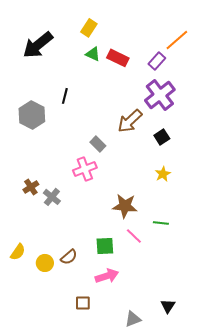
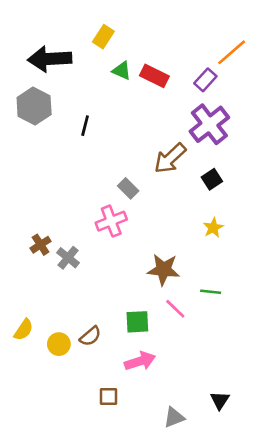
yellow rectangle: (89, 28) -> (103, 37), moved
black arrow: (38, 45) -> (50, 59), turned 36
gray hexagon: (32, 115) -> (34, 106), moved

